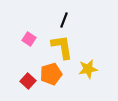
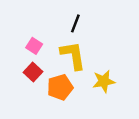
red square: (28, 81) -> (33, 72), moved

